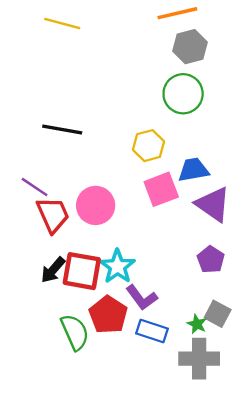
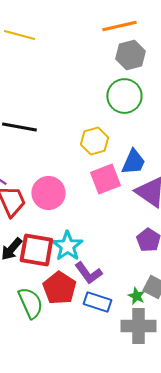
blue trapezoid: (193, 170) -> (133, 162), turned 124

